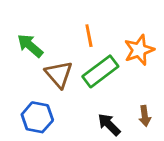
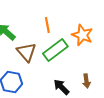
orange star: (139, 50) -> (82, 35), turned -30

